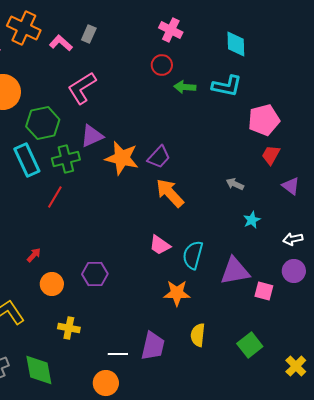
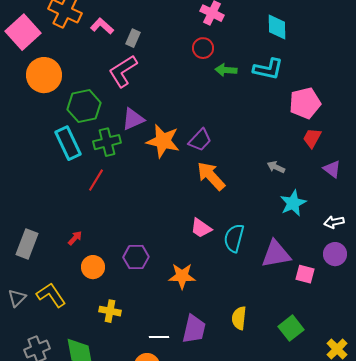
gray rectangle: (89, 34) -> (133, 38), moved
cyan star: (252, 220) -> (293, 203), size x1.5
orange star: (177, 293) -> (182, 276), moved

